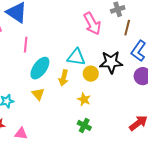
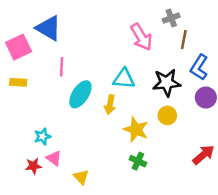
yellow circle: (91, 74) -> (167, 115), moved
yellow triangle: (38, 94) -> (81, 177), moved
yellow star: (84, 99) -> (136, 130), size x1.5
pink triangle: (21, 134) -> (54, 158), moved, turned 32

